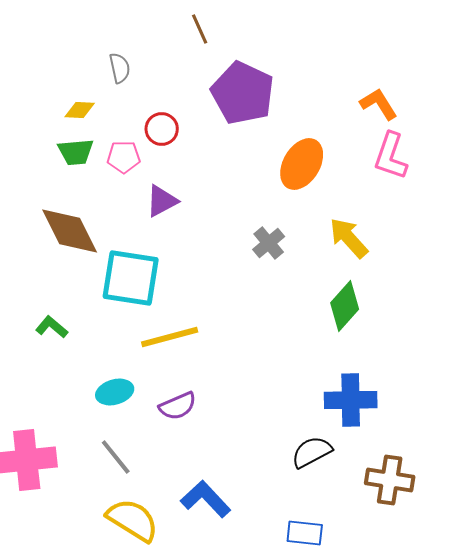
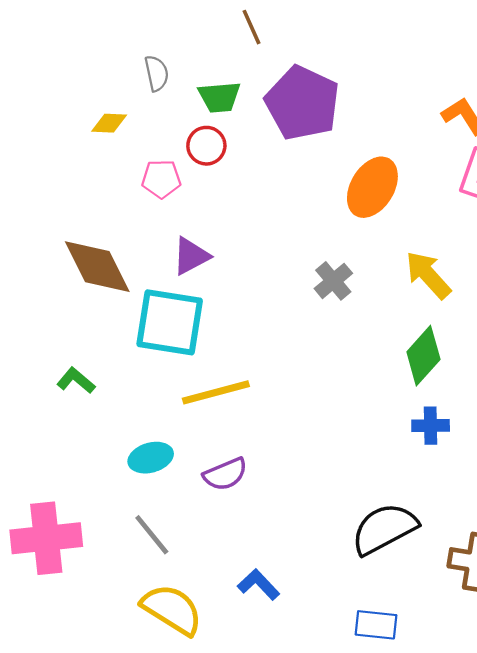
green trapezoid: (76, 152) -> (219, 97), moved
purple triangle: (162, 201) -> (191, 256), moved
blue cross: (351, 400) -> (431, 426), moved, size x0.6
black semicircle: (312, 452) -> (384, 529), size x1.4
blue L-shape: (206, 499) -> (259, 585), size x0.7

